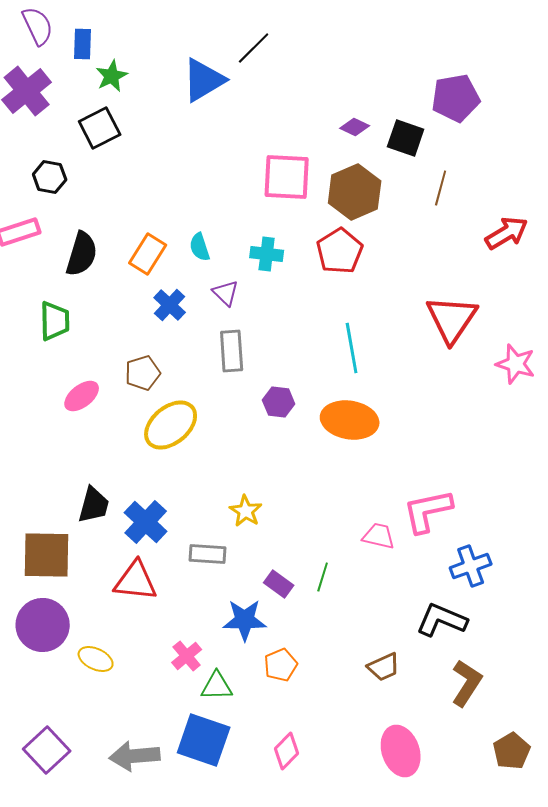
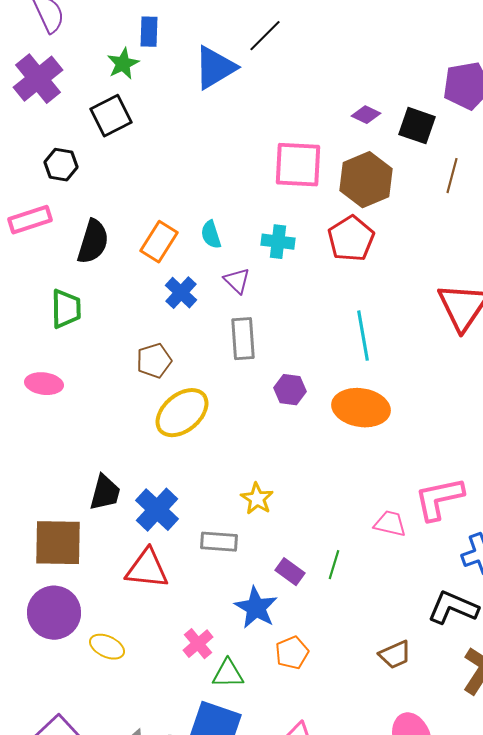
blue rectangle: (83, 44) -> (149, 32), moved
pink ellipse: (82, 396) -> (44, 384), moved, turned 45
blue star: (245, 620) -> (256, 608), turned 30

